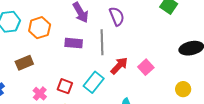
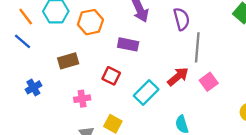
gray line: (102, 42) -> (197, 47), moved
red square: (65, 86) -> (111, 76), moved
pink cross: (40, 94) -> (82, 99), turned 32

